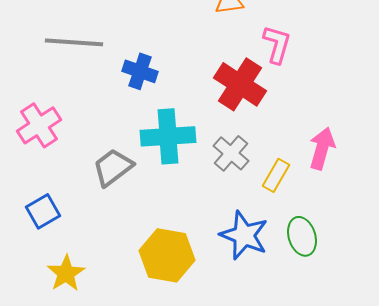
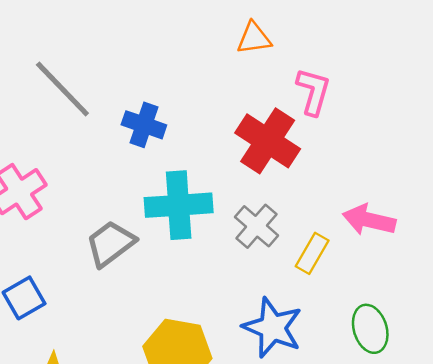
gray line: (74, 42) -> (62, 89), turned 42
pink arrow: (322, 148) -> (369, 220), turned -93
green ellipse: (302, 236) -> (370, 329), moved

